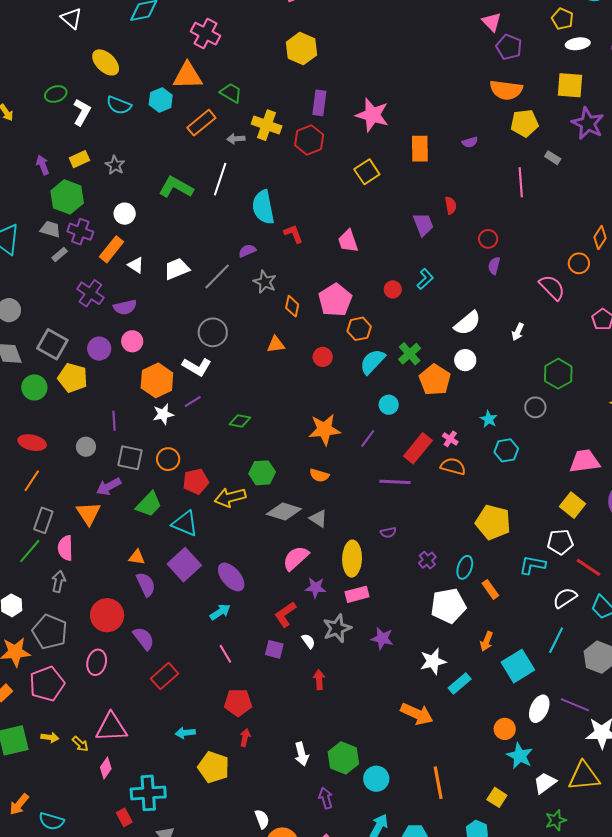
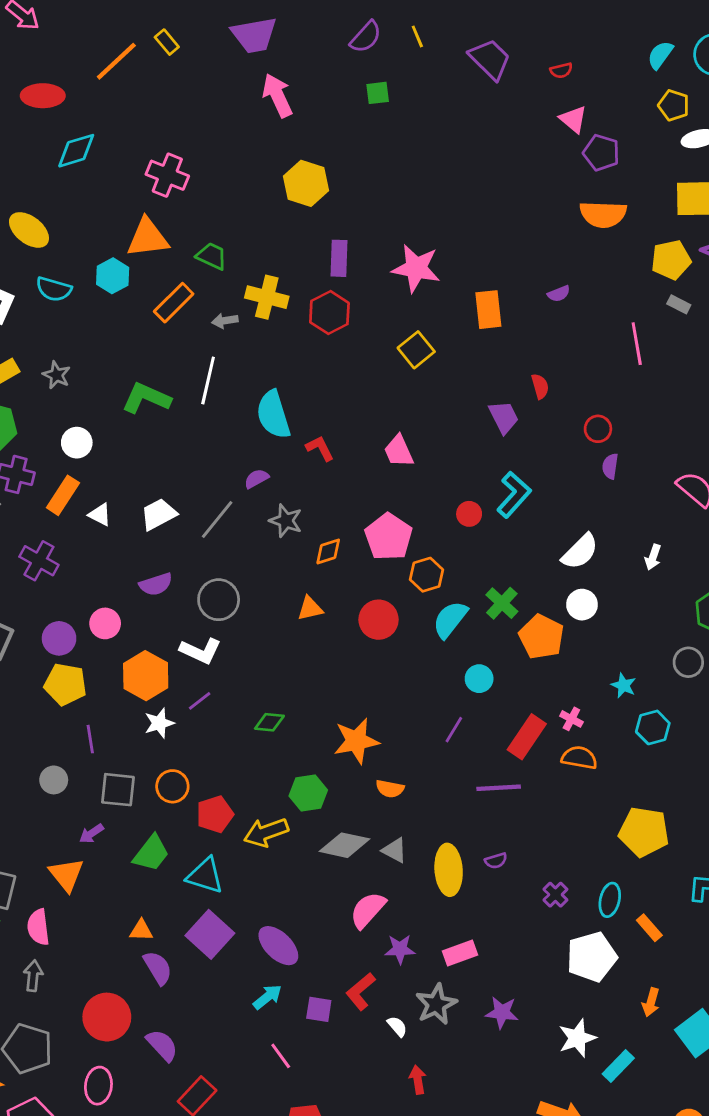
yellow pentagon: (524, 123) -> (671, 260), moved
cyan L-shape: (425, 279) -> (514, 495), size x1.5
orange diamond: (292, 306) -> (328, 551), turned 65
purple semicircle: (125, 307) -> (156, 584), moved
red circle: (323, 357) -> (379, 620), size x1.4
yellow pentagon: (73, 378) -> (65, 684), moved
orange star: (324, 430) -> (356, 741), moved
purple arrow: (109, 487) -> (91, 834), size x0.7
yellow ellipse: (352, 559) -> (449, 870), moved
purple square: (274, 649) -> (319, 1009), moved

